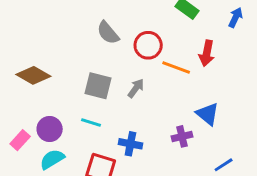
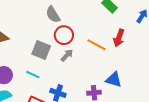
red circle: (148, 45) -> (64, 35), moved
blue triangle: (208, 114) -> (114, 80), turned -30

